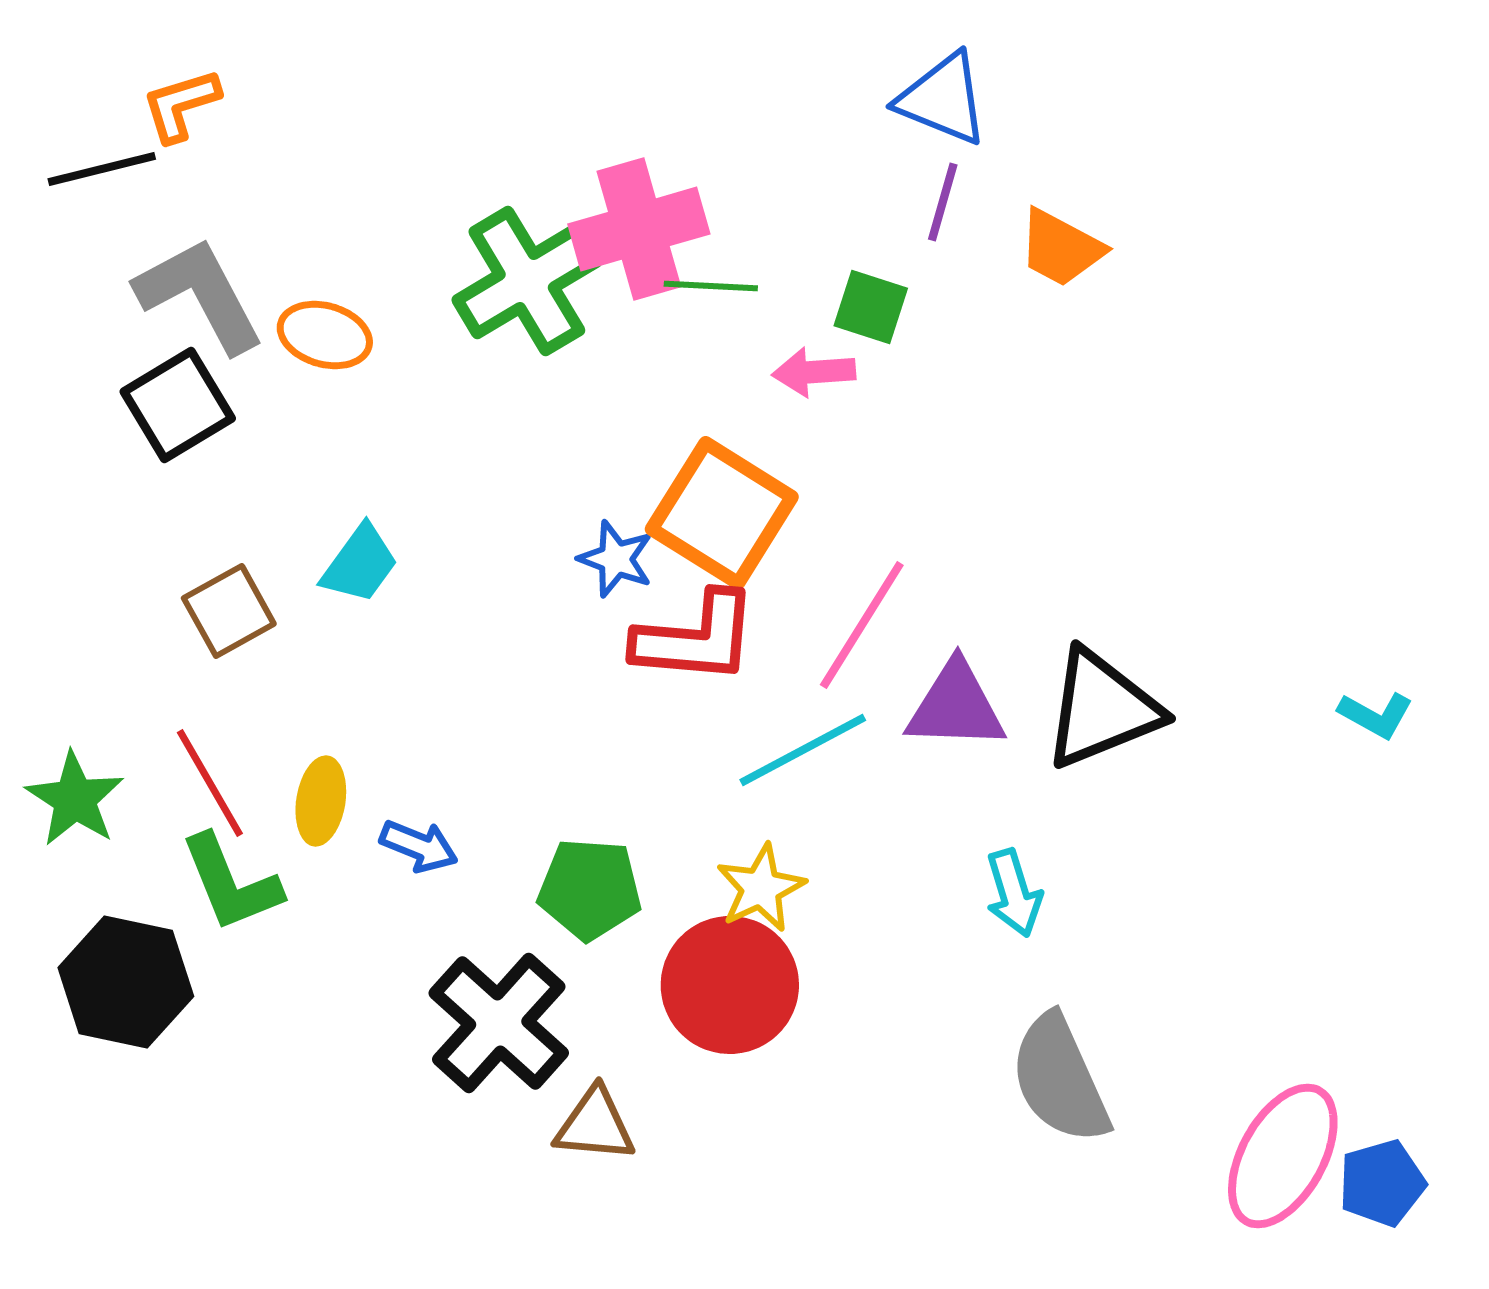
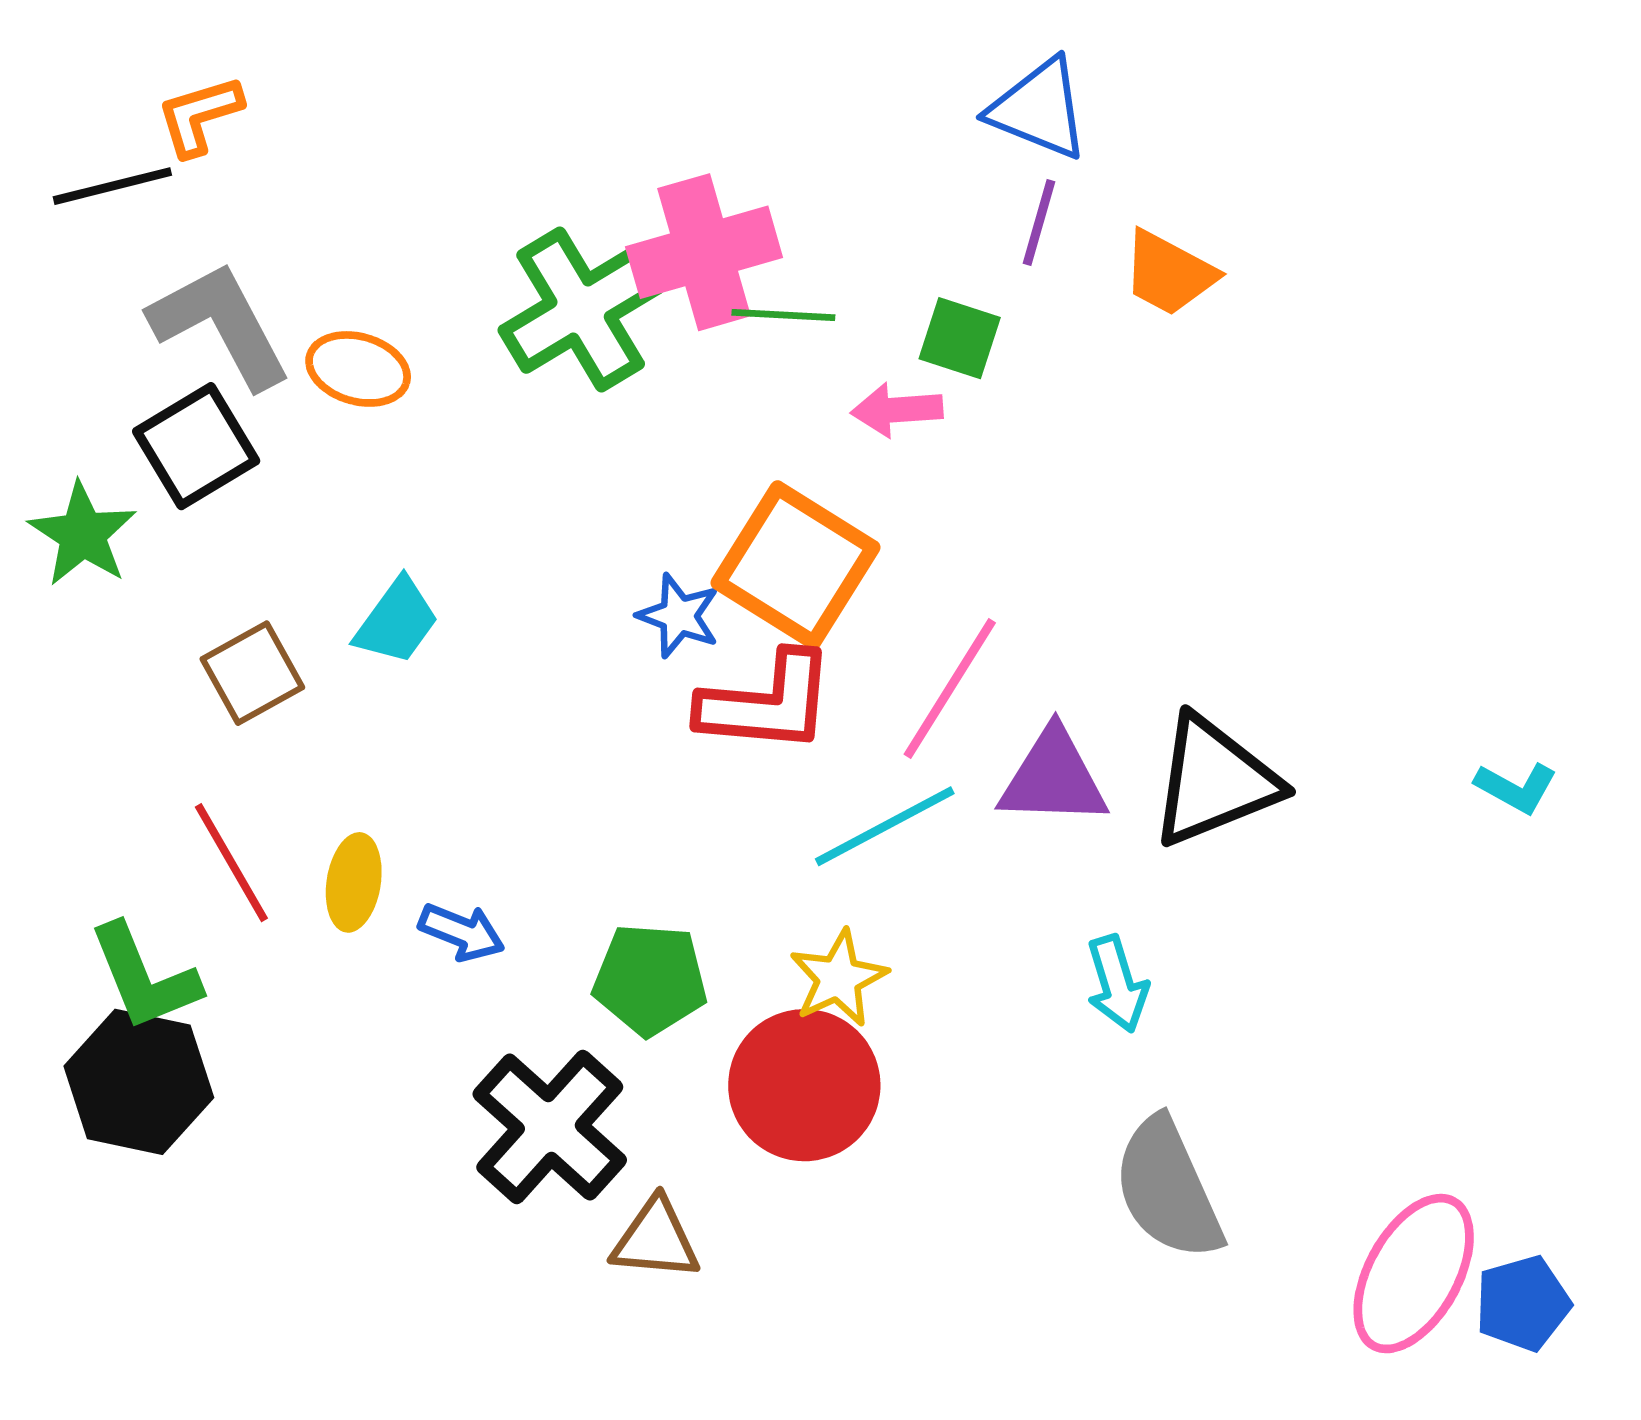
green star: (75, 799) -> (83, 534), moved
green L-shape: (231, 883) -> (144, 977), moved

